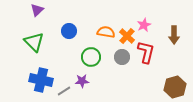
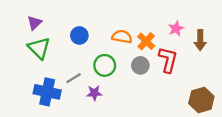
purple triangle: (37, 10) -> (34, 23), moved
pink star: (144, 25) -> (176, 29), moved
gray line: (64, 91) -> (74, 78), moved

